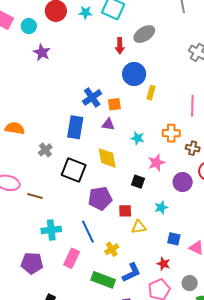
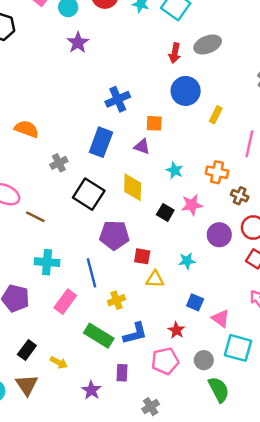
yellow rectangle: (151, 93) -> (216, 115), moved
blue cross: (92, 97) -> (118, 99), moved
black square: (138, 182) -> (165, 212), moved

